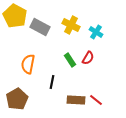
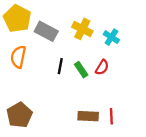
orange semicircle: (28, 64) -> (18, 57), moved
black line: (52, 82) -> (60, 66), moved
red line: (96, 100) -> (111, 116), turned 48

